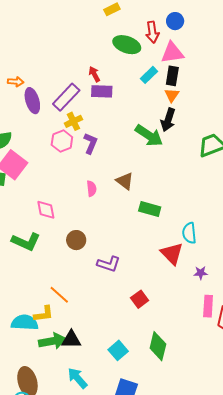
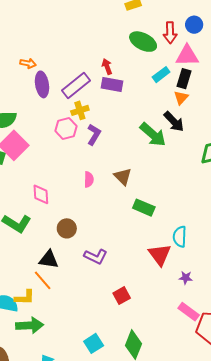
black arrow: (168, 120) -> (174, 122), turned -70
pink rectangle: (208, 306) -> (189, 312), turned -65
black triangle: (71, 340) -> (49, 259), moved

